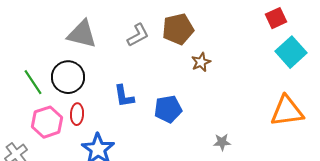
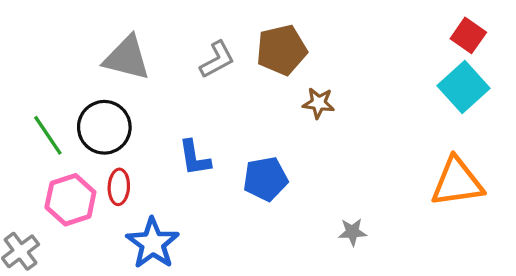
red square: (276, 18) -> (468, 35), moved, turned -30
brown star: (201, 62) -> (319, 103), turned 30

